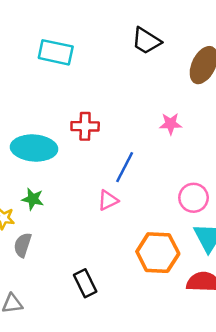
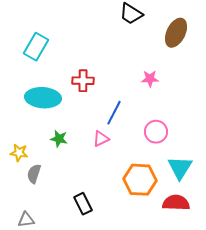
cyan rectangle: (56, 52) -> (36, 47), moved, turned -72
pink circle: (194, 198) -> (156, 132), moved
green star: (33, 199) -> (59, 139), moved

